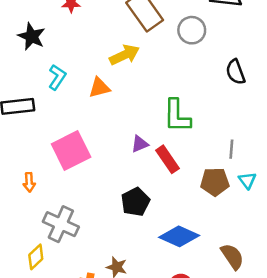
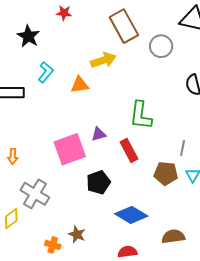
purple triangle: (140, 144) -> (99, 134), moved
pink square: (71, 151) -> (70, 149), moved
brown semicircle: (232, 256) -> (173, 236), turned -70

